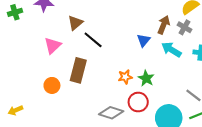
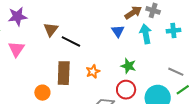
brown arrow: (164, 25) -> (133, 13), turned 48
pink triangle: (53, 46) -> (16, 49), moved
cyan arrow: (171, 50) -> (146, 34), turned 60
orange star: (125, 77) -> (93, 72), moved

